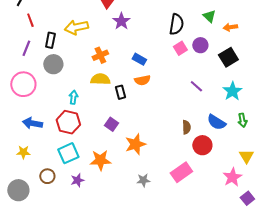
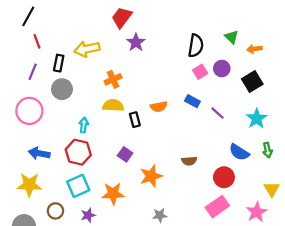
blue rectangle: (139, 59) -> (192, 101), moved
brown semicircle: (186, 127) -> (189, 161), moved, turned 88
yellow star: (23, 152) -> (29, 185), size x1.6
pink rectangle: (181, 172) -> (217, 207), moved

